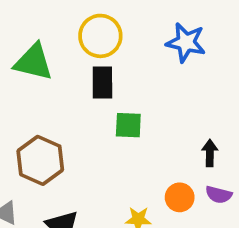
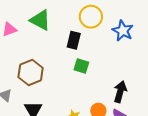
yellow circle: (100, 36) -> (91, 17), moved
black arrow: (210, 153) -> (120, 92), size x1.5

